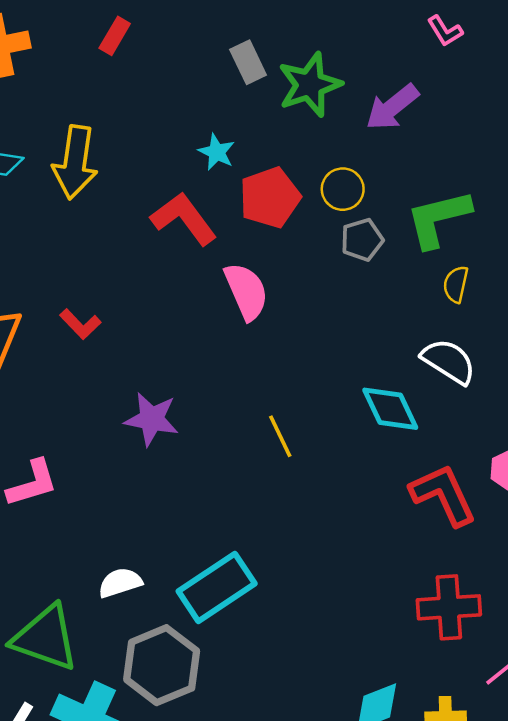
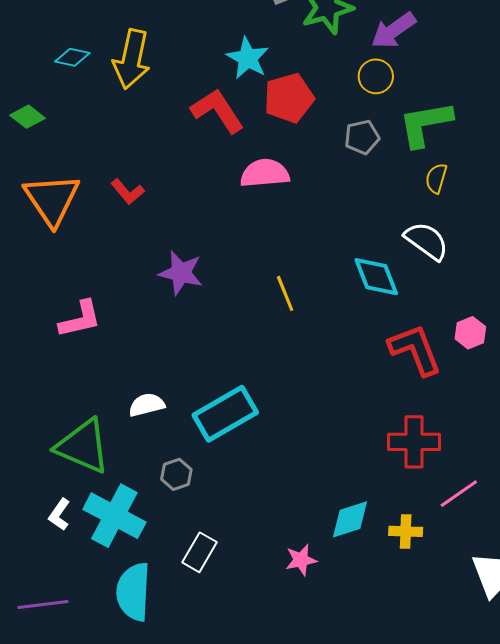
cyan star: (217, 152) -> (248, 58), size x1.4
yellow circle: (343, 189) -> (376, 76), moved
pink semicircle: (246, 291) -> (265, 173), turned -75
gray hexagon: (162, 665) -> (176, 474), size x0.5

